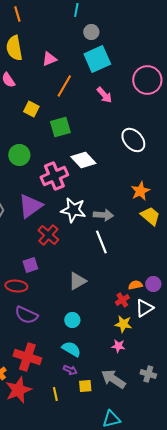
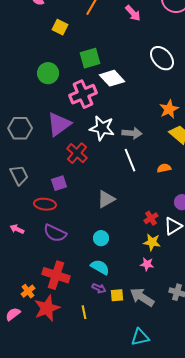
green square: (60, 127) -> (90, 58), moved
orange semicircle: (135, 285) -> (164, 168), moved
yellow square: (85, 386) -> (117, 295), moved

